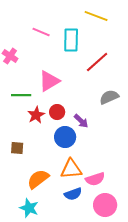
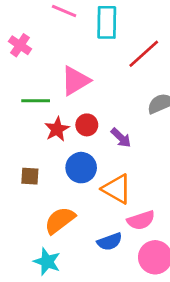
blue circle: (65, 137) -> (81, 168), moved
orange triangle: (71, 169) -> (117, 189), moved, turned 35

